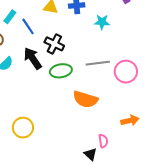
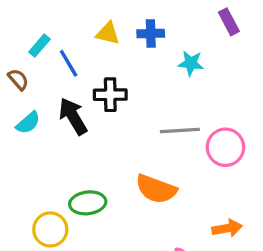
black cross: (54, 44) -> (110, 95), turned -30
green ellipse: (61, 71) -> (88, 203), moved

